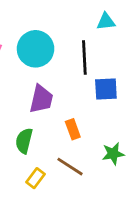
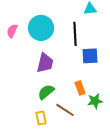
orange rectangle: (73, 129) -> (80, 88), moved
green semicircle: (24, 141) -> (46, 92), moved, turned 36
yellow rectangle: (36, 178) -> (41, 118), turned -48

